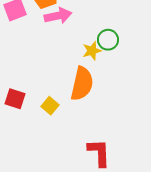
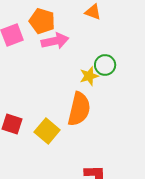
yellow square: (50, 106) -> (47, 131), size x1.4

